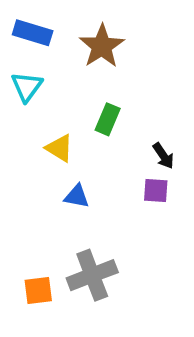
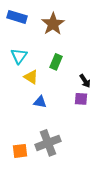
cyan triangle: (27, 87) -> (19, 56), moved

